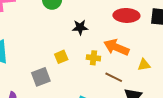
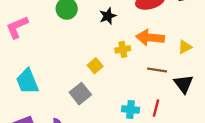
black star: (80, 27) -> (108, 16), moved
yellow cross: (93, 58) -> (123, 49), moved

